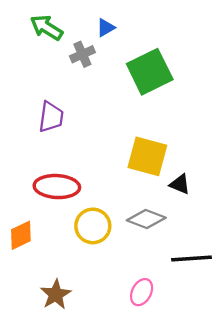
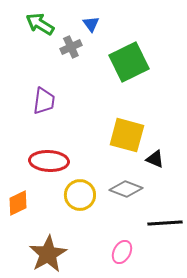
blue triangle: (106, 28) -> (91, 24), turned -36
brown star: (56, 294) -> (48, 254), size x1.4

